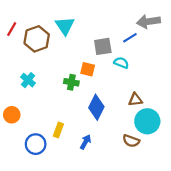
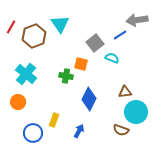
gray square: (103, 46) -> (95, 43), turned -30
cyan cross: (28, 80) -> (26, 74), size x1.5
orange circle: (12, 115) -> (18, 102), moved

